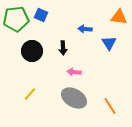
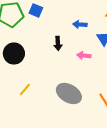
black circle: (32, 51) -> (14, 53), moved
pink arrow: (74, 72) -> (84, 55), moved

